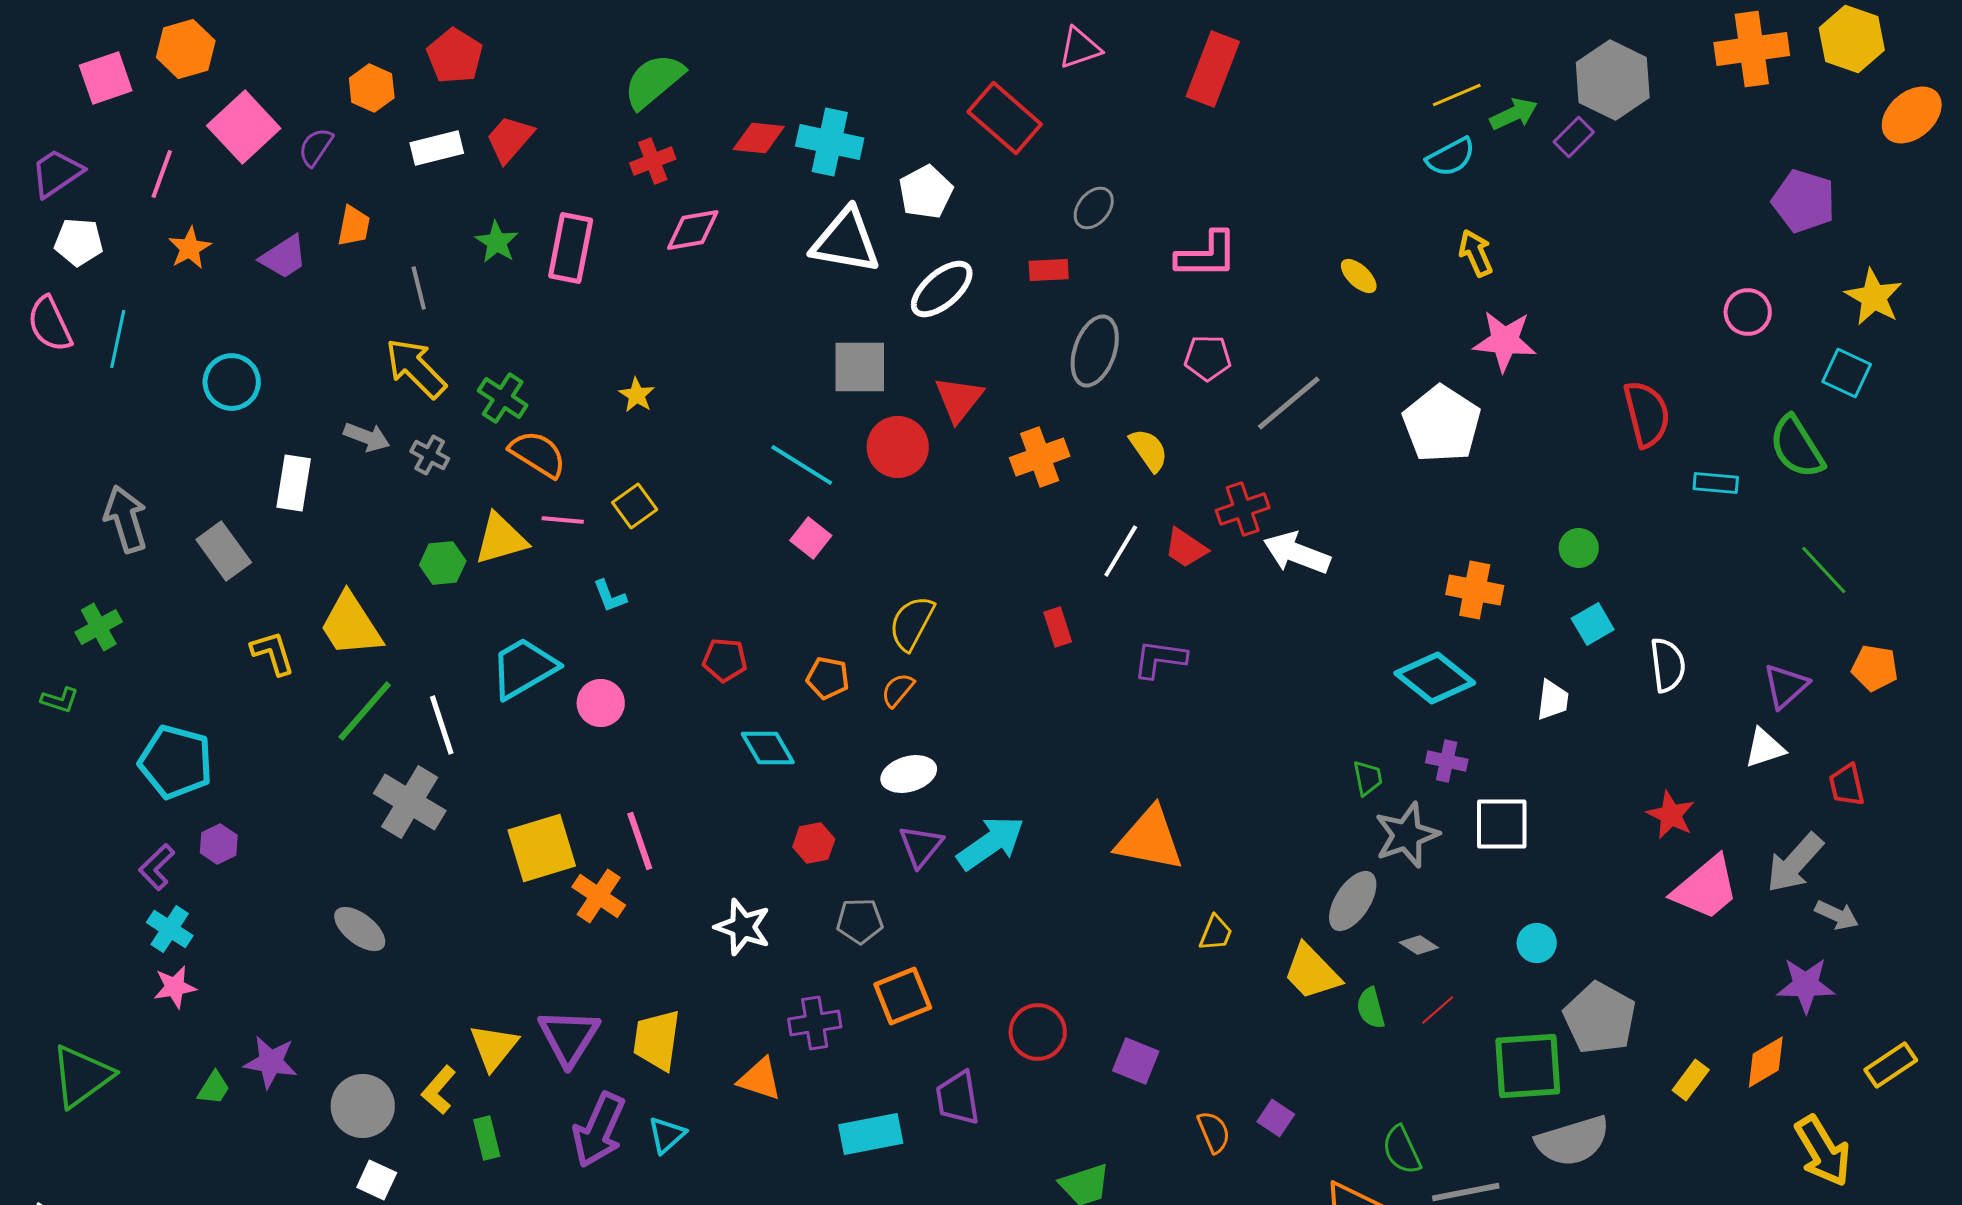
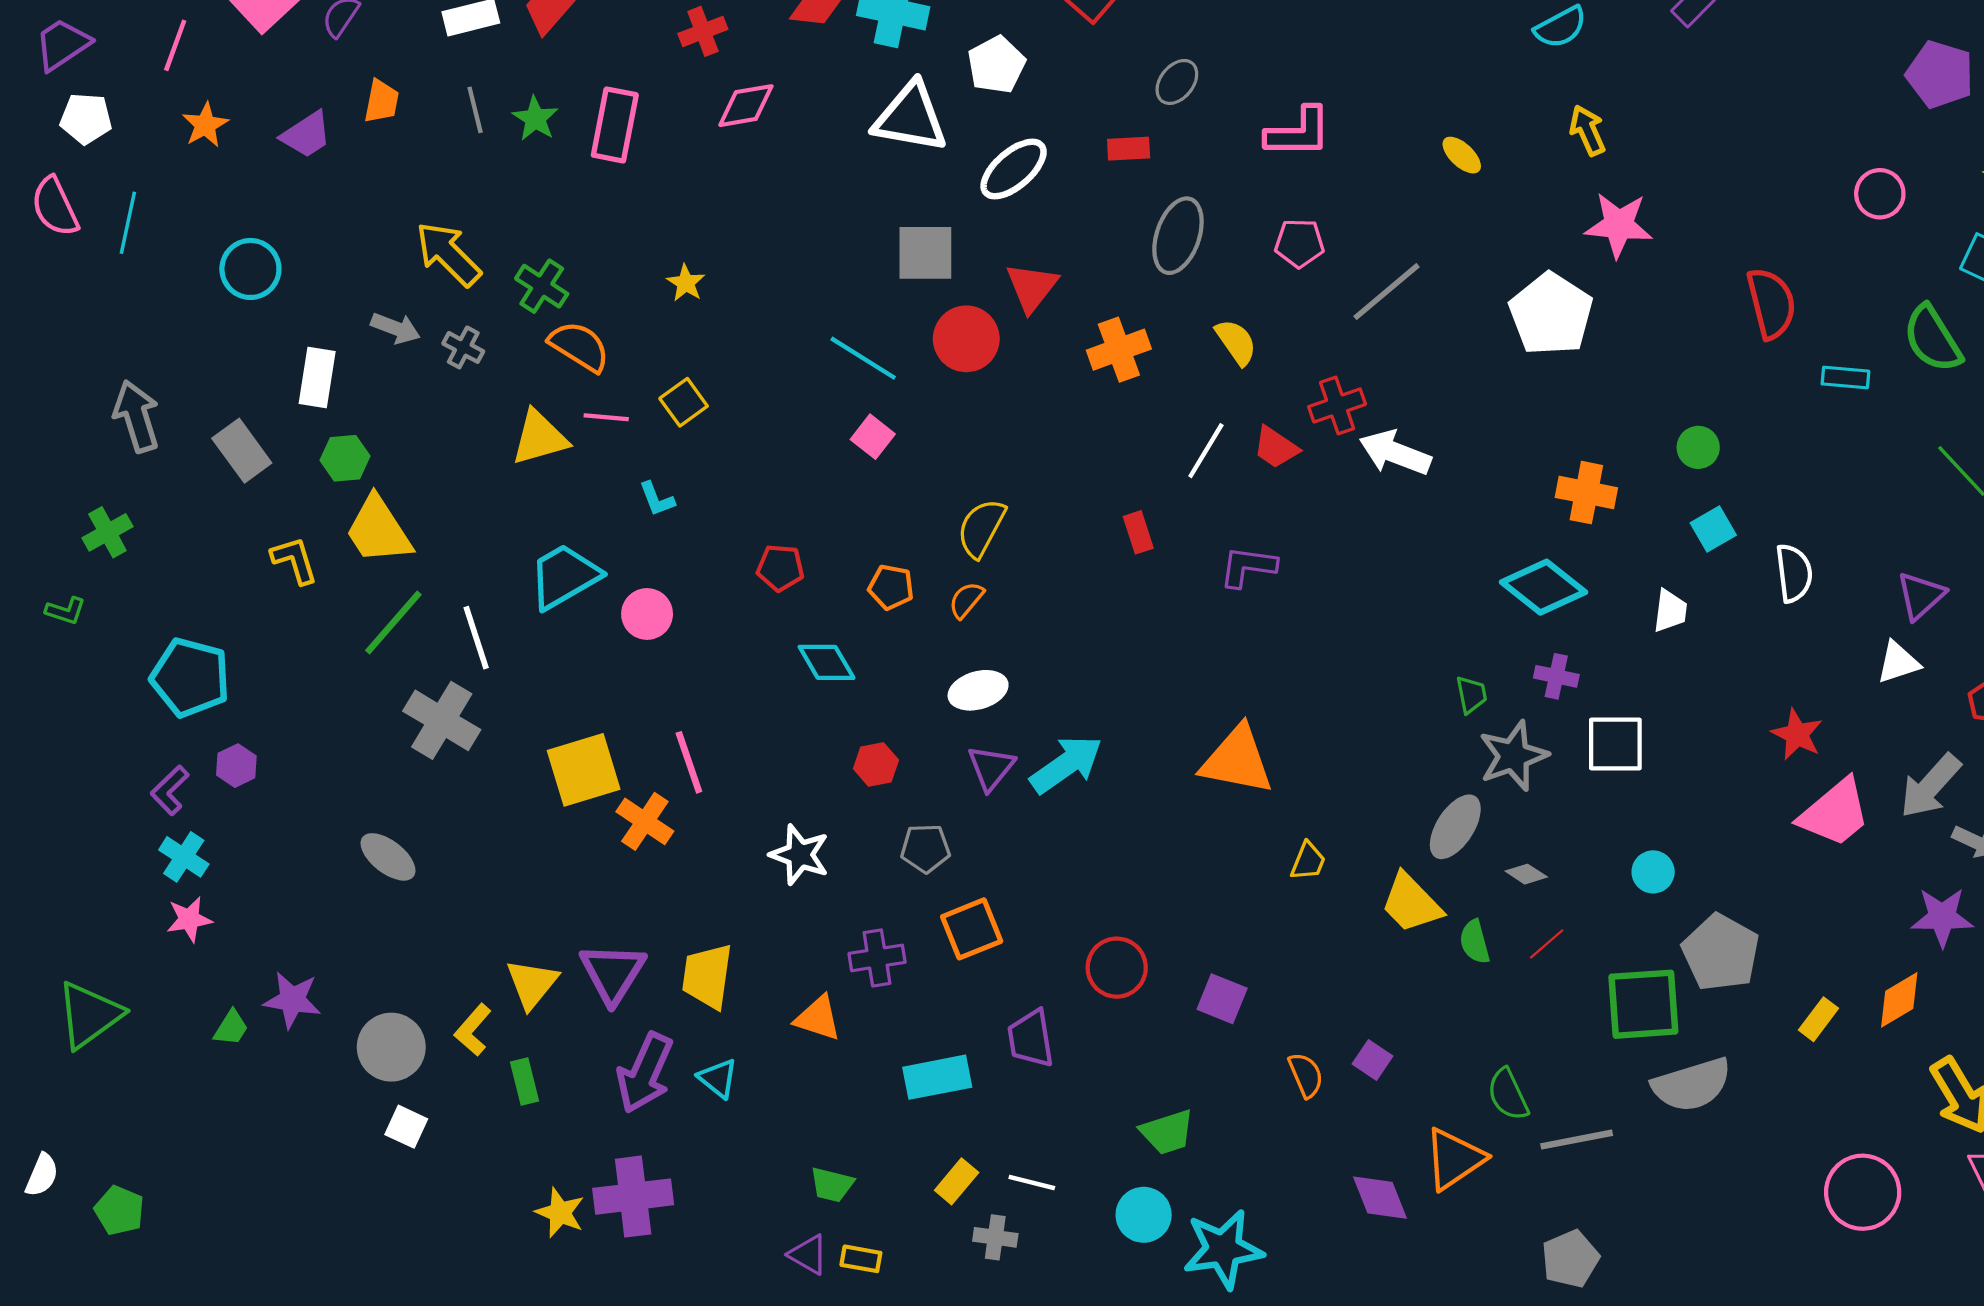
gray line: (419, 288) -> (475, 110), moved
green hexagon: (443, 563) -> (345, 458), moved
cyan triangle: (667, 1135) -> (718, 1078), turned -39

